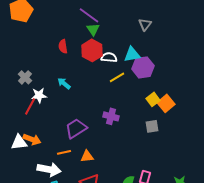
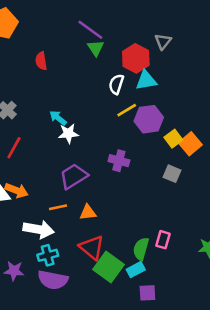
red semicircle: (63, 46) -> (41, 61), moved
red hexagon: (92, 50) -> (136, 58), moved
white semicircle: (109, 57) -> (116, 84), turned -77
purple hexagon: (143, 67) -> (149, 119), moved
white star: (39, 95) -> (68, 133), moved
gray square: (152, 126) -> (172, 174), turned 32

